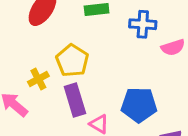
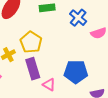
blue cross: (143, 24) -> (78, 18), turned 36

